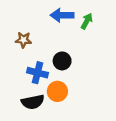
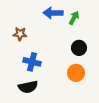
black circle: (62, 61) -> (79, 48), moved
orange circle: (57, 91) -> (76, 73), moved

